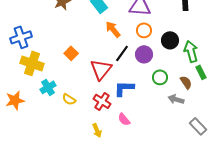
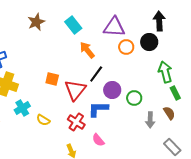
orange circle: (144, 30) -> (126, 47), moved
black circle: (170, 40) -> (149, 42), moved
orange square: (71, 53) -> (52, 79), moved, turned -32
purple circle: (144, 54) -> (112, 90), moved
brown semicircle: (186, 82) -> (169, 113), moved
gray arrow: (176, 99) -> (150, 120), turned -105

